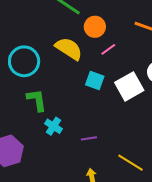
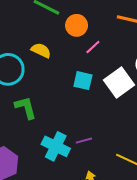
yellow semicircle: (69, 49) -> (41, 50), moved, size x0.7
cyan cross: (53, 126) -> (56, 146), moved, size x1.5

